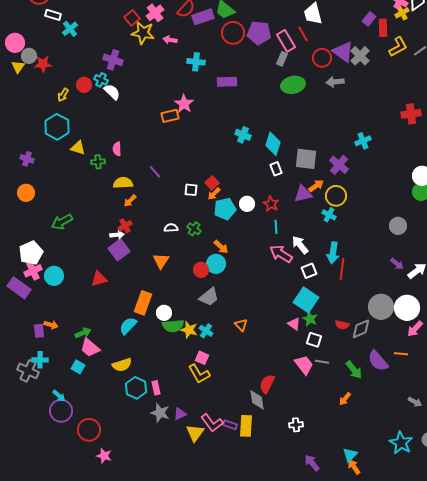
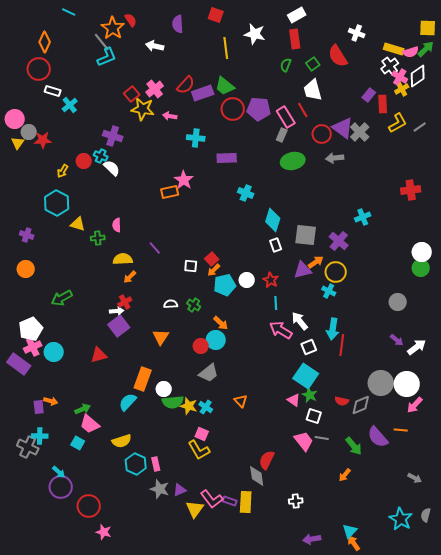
cyan cross: (243, 135) -> (246, 193), moved
purple arrow: (312, 463) -> (312, 539), turned -60

